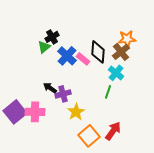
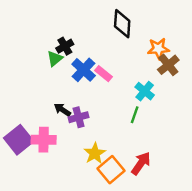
black diamond: (98, 52) -> (122, 24), moved
brown cross: (121, 52) -> (168, 65), moved
yellow star: (76, 112) -> (95, 153), moved

